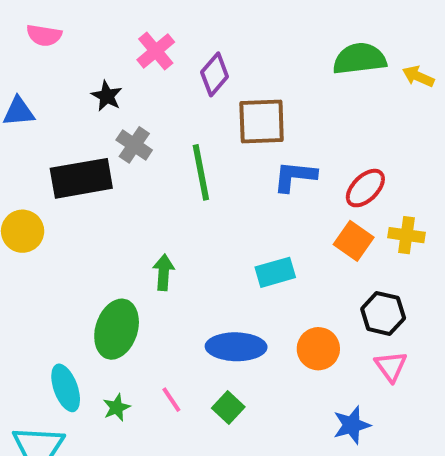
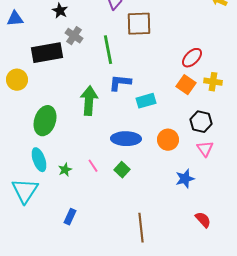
blue L-shape: (295, 176) -> (120, 83), moved
green arrow: (164, 272) -> (89, 101), size x1.6
green ellipse: (117, 329) -> (45, 121), moved

